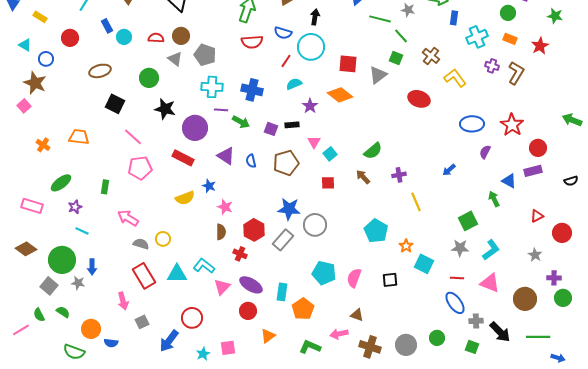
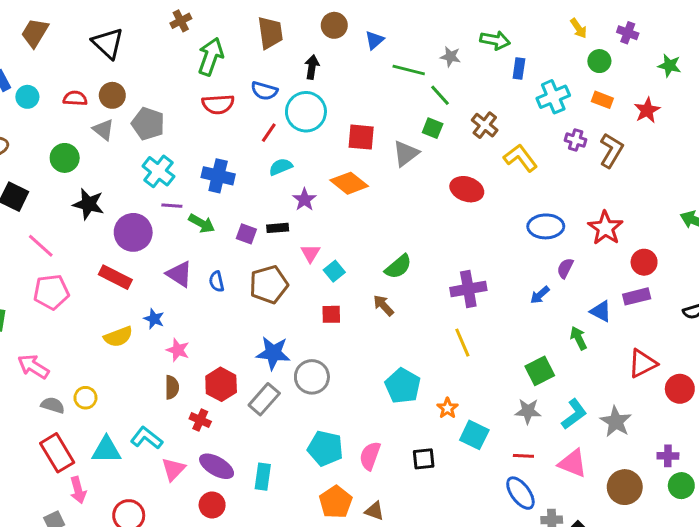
cyan cross: (212, 87) -> (158, 171), turned 35
blue arrow: (449, 170) -> (540, 295), moved
purple cross: (399, 175) -> (468, 289), moved, size x1.6
red triangle: (537, 216) -> (643, 363), size x1.5
gray star: (535, 255) -> (616, 422), moved, size x1.5
pink arrow: (123, 301) -> (78, 490), moved
orange pentagon: (303, 309) -> (336, 502), moved

